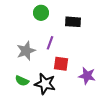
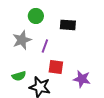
gray star: (26, 51) -> (22, 40), moved
green semicircle: (22, 81) -> (19, 76), moved, turned -40

